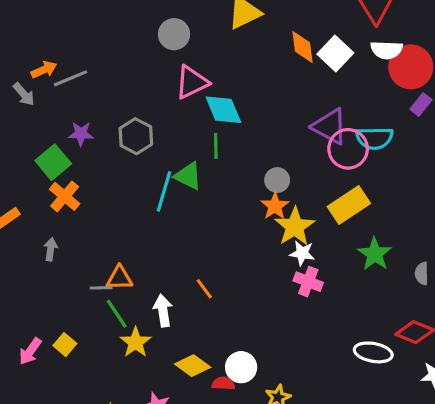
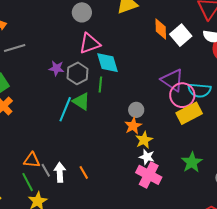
gray line: (71, 78) -> (15, 48), moved
purple star: (81, 134) -> (56, 68), moved
gray hexagon: (136, 136) -> (77, 73), moved
yellow rectangle: (349, 205) -> (189, 113), moved
yellow star: (295, 227) -> (144, 140), size x0.7
pink cross: (308, 282) -> (149, 175), size x1.4
gray line: (101, 288) -> (46, 170), moved, turned 56
white arrow: (163, 311) -> (60, 172), moved

